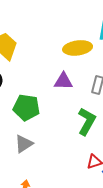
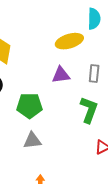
gray triangle: (24, 144) -> (32, 141), turned 36

